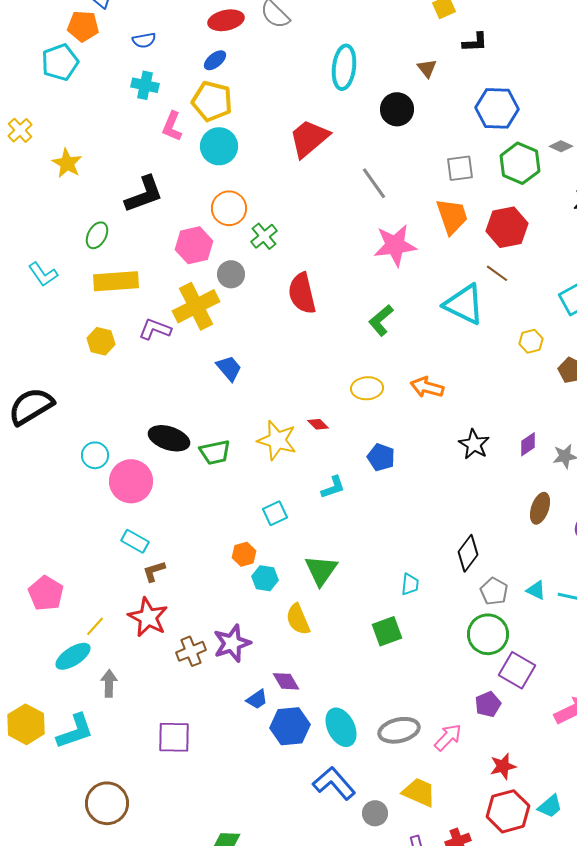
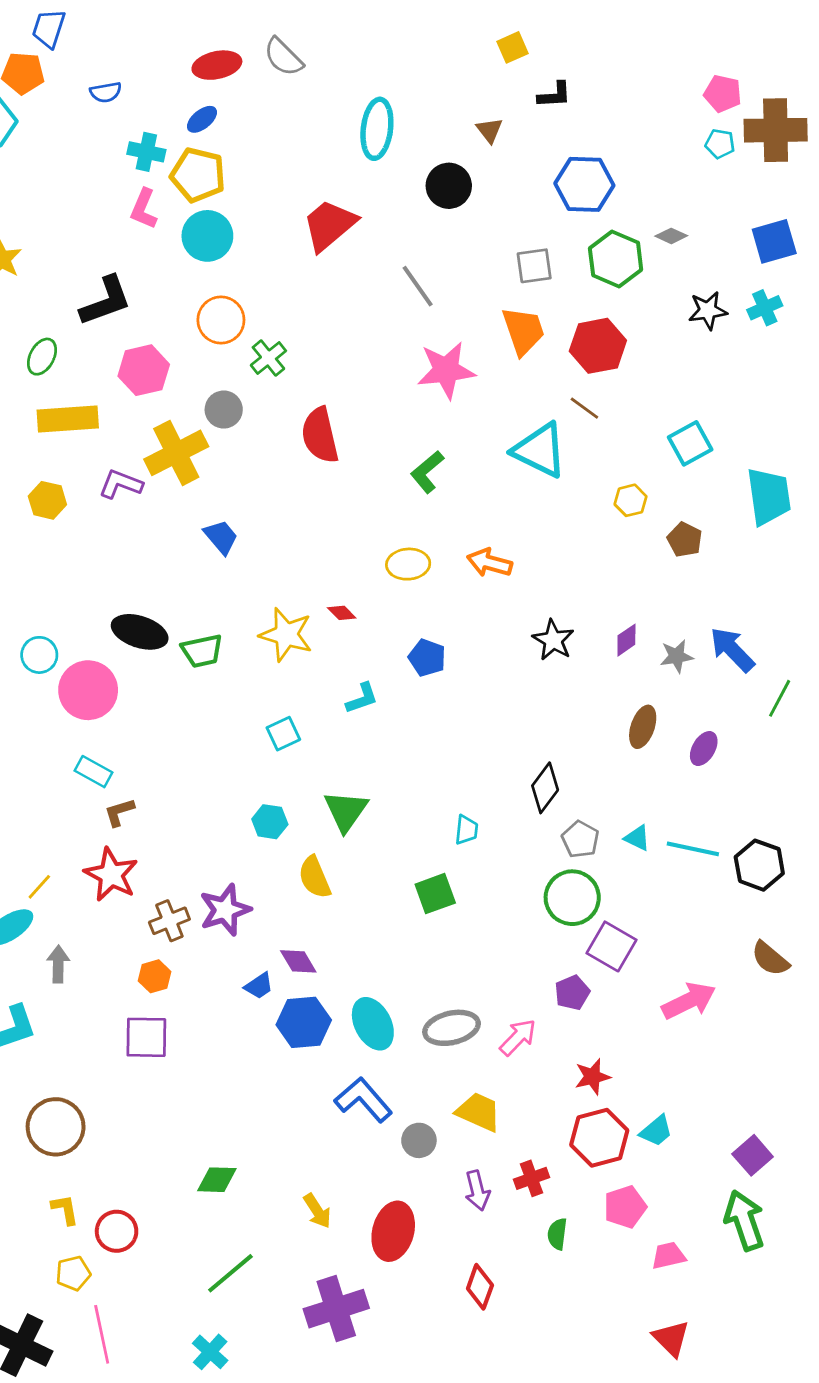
cyan cross: (145, 85) -> (146, 152), moved
pink hexagon: (194, 245) -> (144, 370), moved
orange hexagon: (244, 554) -> (155, 976), moved

